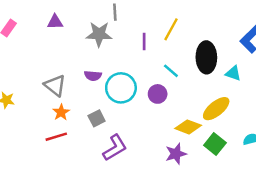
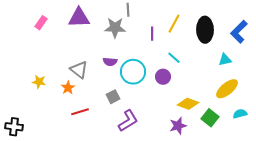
purple triangle: (55, 22) -> (79, 18), size x1.6
black ellipse: (206, 57) -> (205, 30), moved
cyan triangle: (233, 73) -> (225, 60), turned -32
yellow ellipse: (216, 109) -> (227, 89), moved
orange star: (61, 112) -> (68, 88), moved

